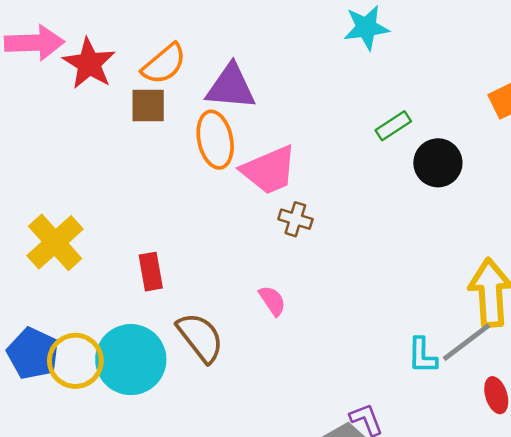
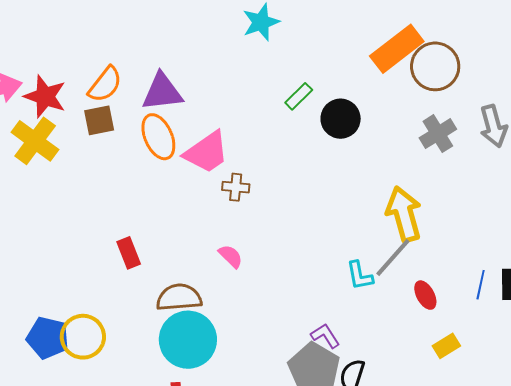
yellow cross: (55, 242) -> (35, 141), moved
brown semicircle: (200, 337) -> (179, 297), turned -45
cyan circle: (131, 360) -> (188, 340), moved

